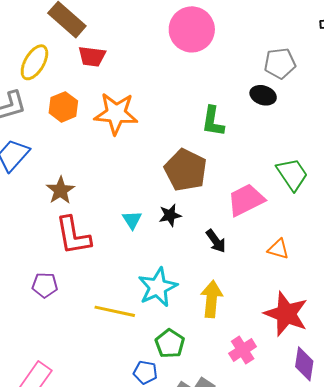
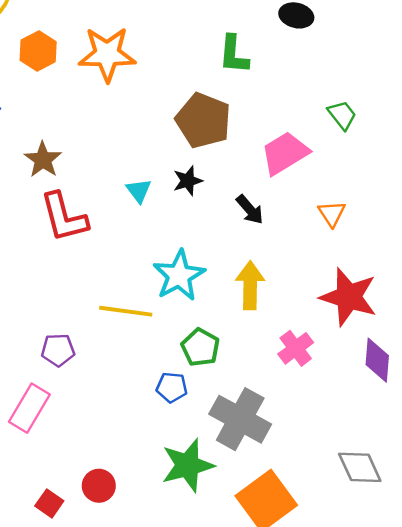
green trapezoid: (292, 174) -> (342, 115), size x0.7
orange triangle: (278, 249) -> (332, 214), turned 45
purple pentagon: (45, 285) -> (58, 350), moved

